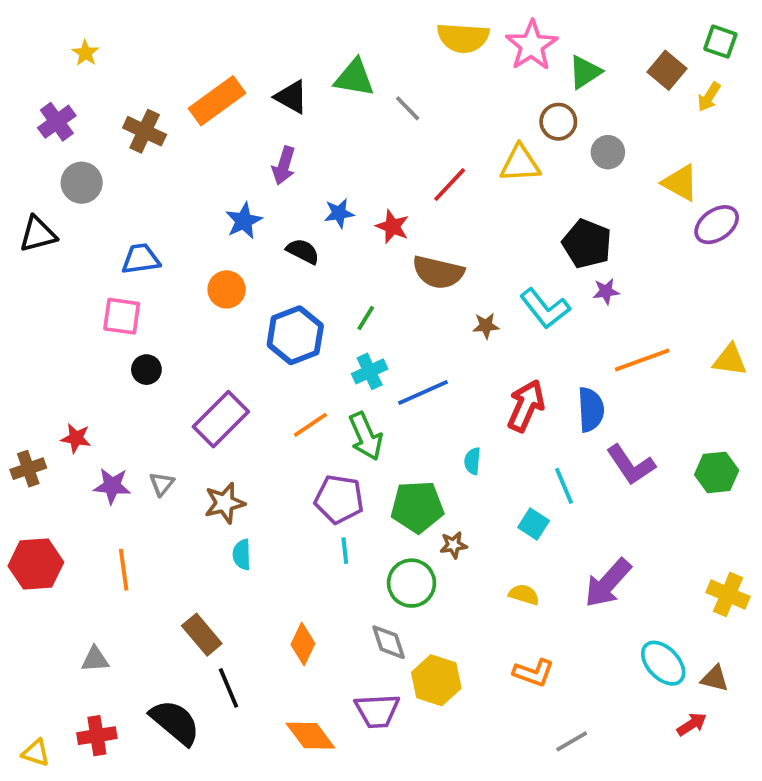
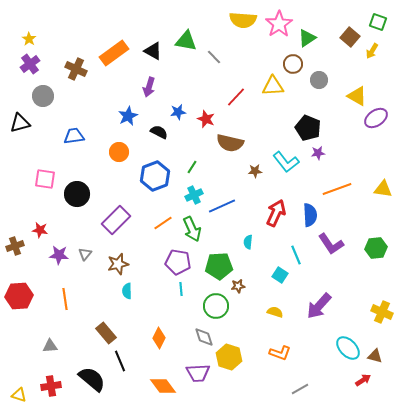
yellow star: (85, 53) -> (29, 39), moved
pink square: (122, 316) -> (45, 179), moved
black circle: (146, 370) -> (77, 194), size x1.6

